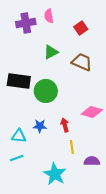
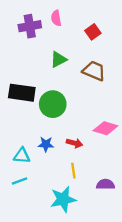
red arrow: (65, 125) -> (75, 143), turned 120
yellow line: (72, 147) -> (73, 171), moved
cyan star: (55, 174) -> (63, 199), turned 30

